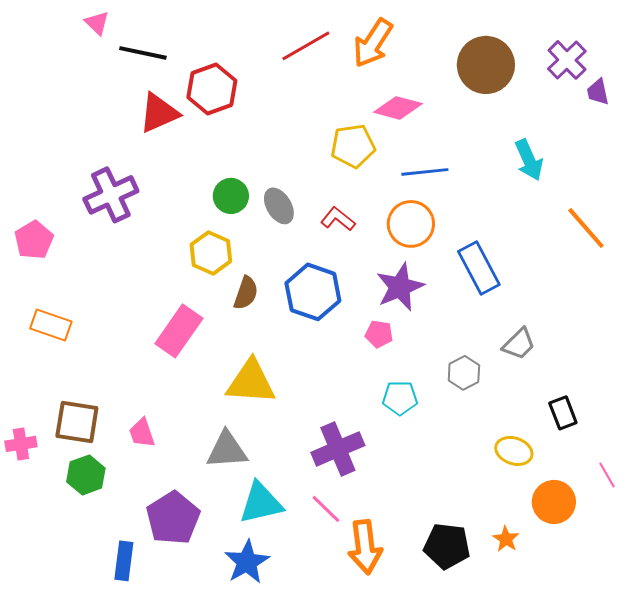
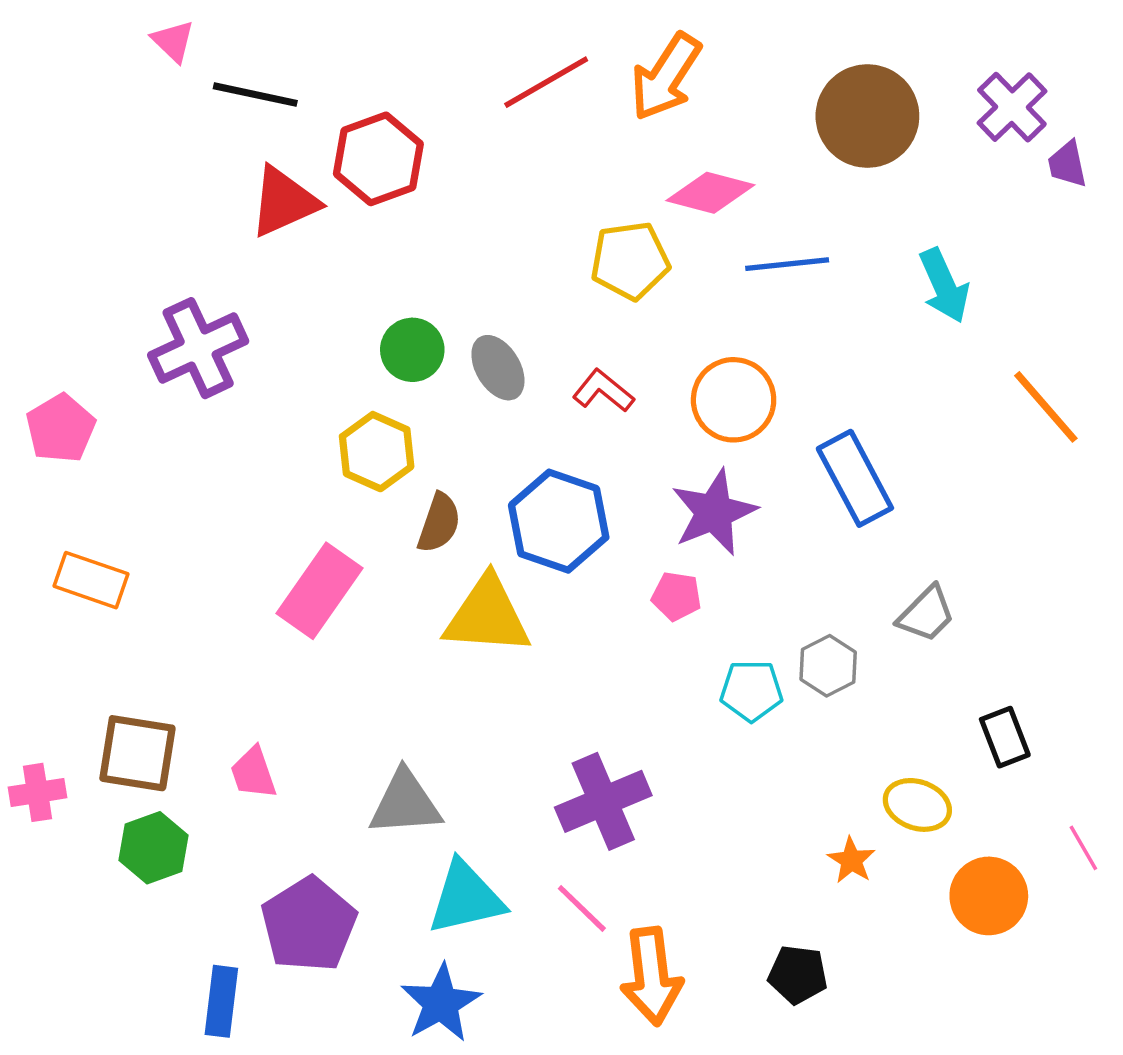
blue line: (425, 172) -> (787, 264), moved
yellow triangle: (251, 382) -> (487, 616), moved
cyan pentagon: (400, 398) -> (751, 691), moved
orange star: (506, 539) -> (851, 860), moved
black pentagon: (447, 546) -> (798, 975), size x0.7

